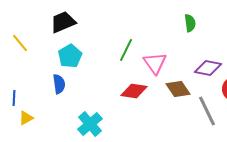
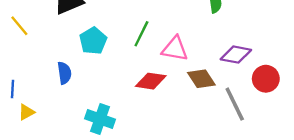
cyan pentagon: (70, 56) -> (93, 41), moved
pink triangle: (155, 63) -> (175, 49), turned -45
cyan cross: (90, 124) -> (100, 119), turned -30

